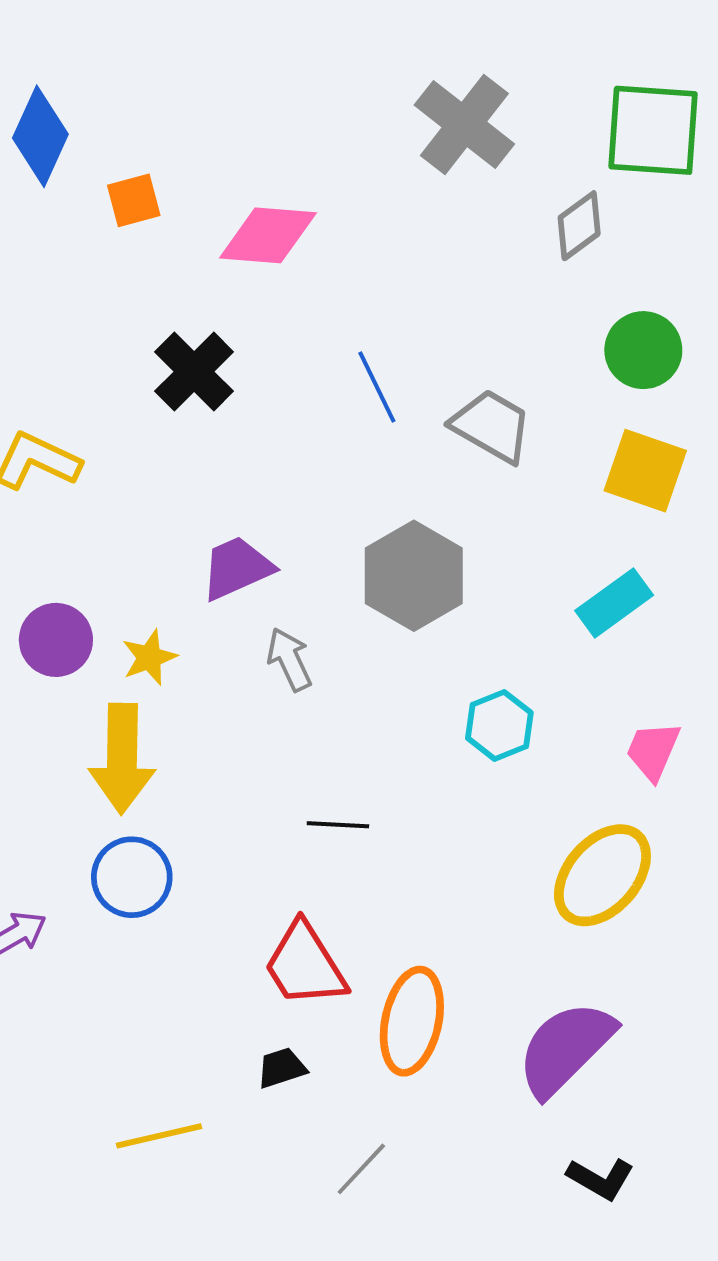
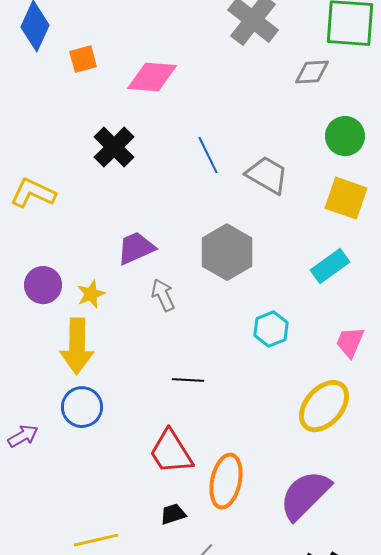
gray diamond: (579, 226) -> (312, 72), turned 33
black trapezoid: (282, 1068) -> (173, 514), moved

